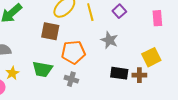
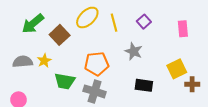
brown square: (50, 31) -> (60, 35), moved, turned 36
yellow star: (12, 73) -> (44, 61), moved
brown cross: (139, 75) -> (192, 84), moved
gray cross: (71, 79) -> (95, 91), size x1.5

